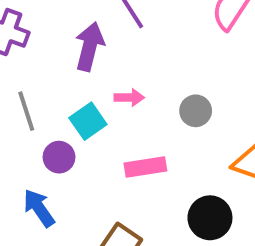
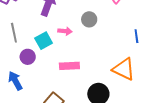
gray circle: (196, 111) -> (89, 19), moved

